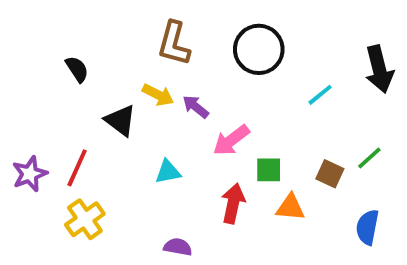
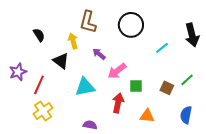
yellow arrow: (158, 95) -> (73, 41), moved, turned -133
cyan triangle: (168, 172) -> (85, 87), size x1.5
purple star: (30, 174) -> (18, 72), moved
orange triangle: (290, 207) -> (147, 116), moved

